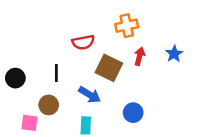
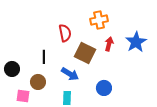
red semicircle: (83, 42) -> (65, 33), turned -90
blue star: (174, 54) -> (136, 42), size x1.5
black circle: (15, 78) -> (12, 69), moved

